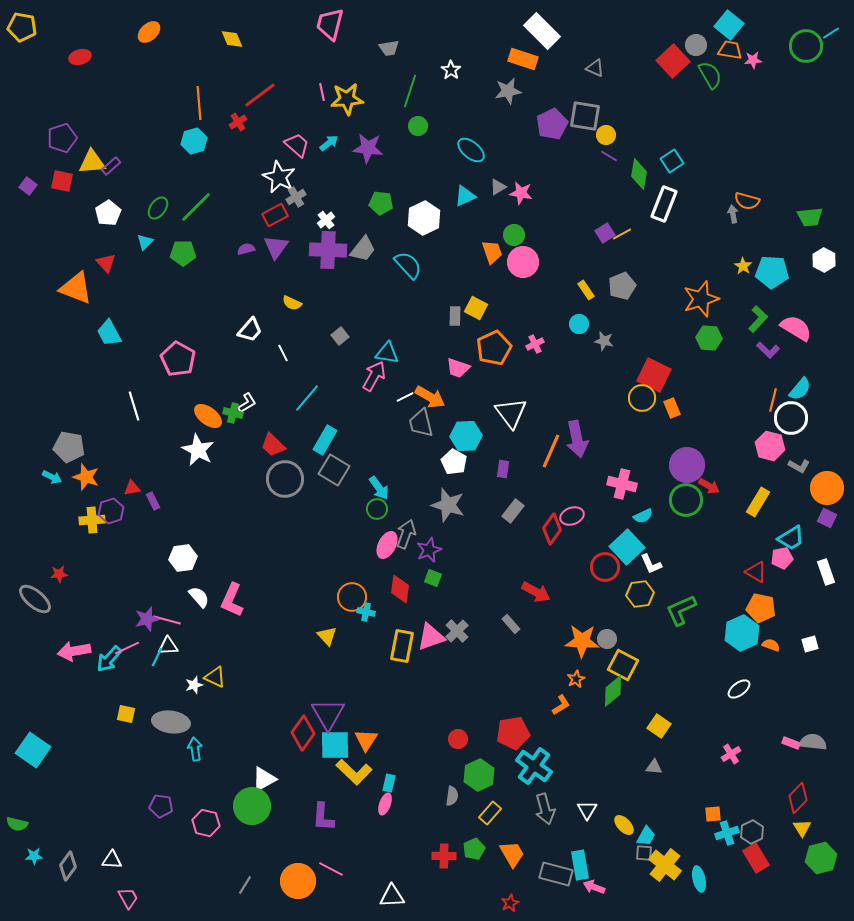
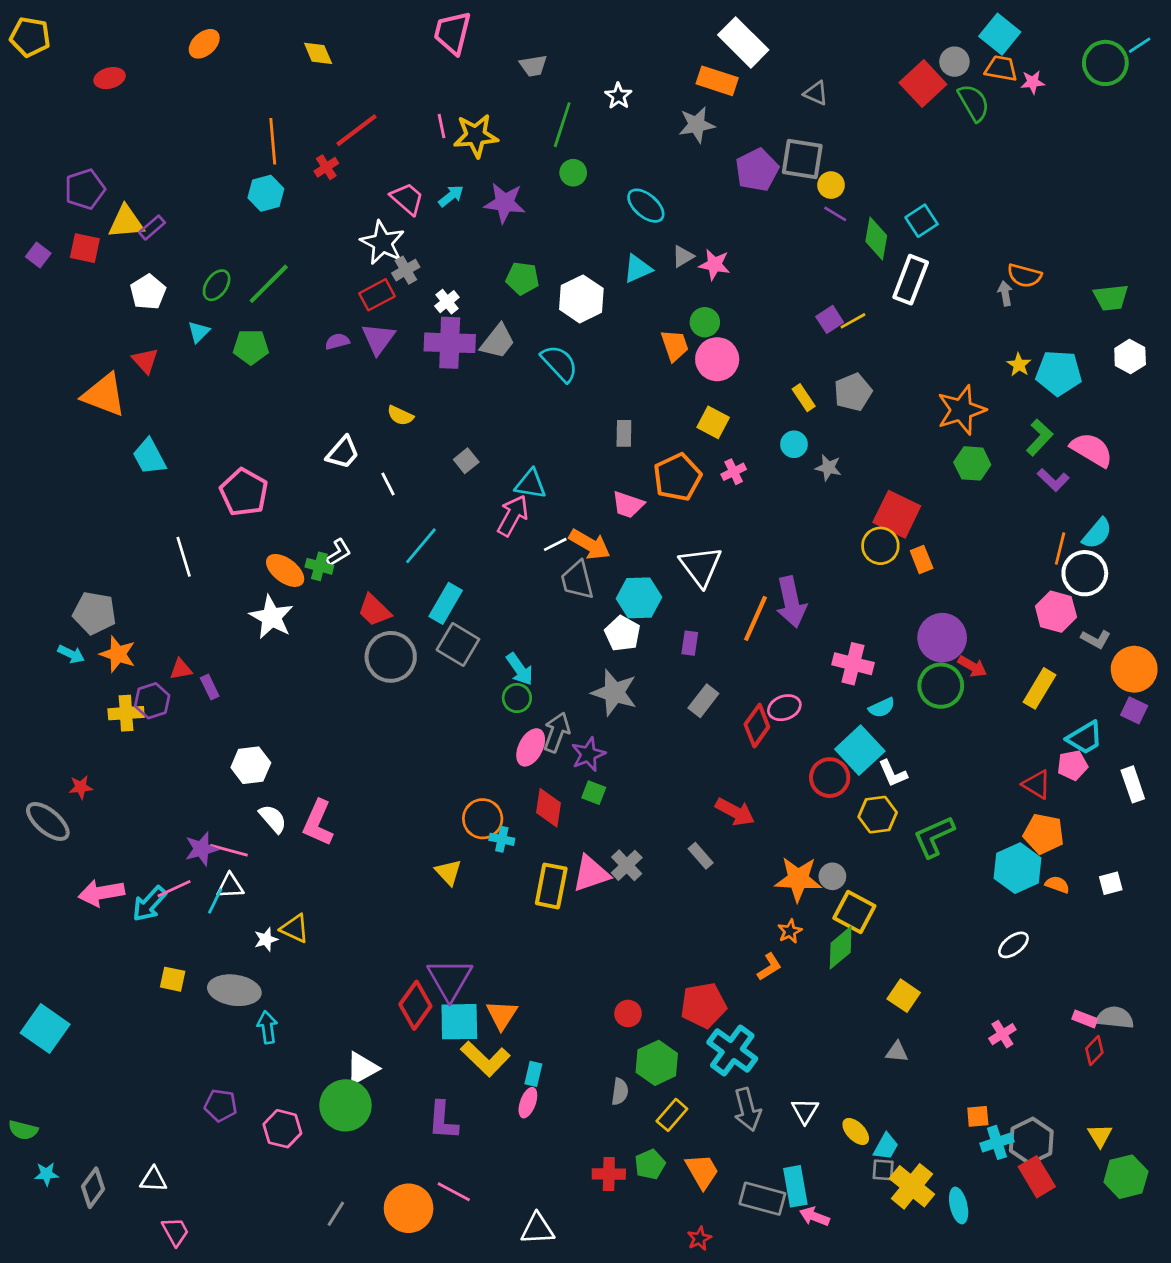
yellow square: (476, 308) -> (713, 422), moved
red diamond: (798, 798) -> (1094, 1051), moved, size x0.7
gray hexagon: (752, 832) -> (1031, 1141), size x1.4

